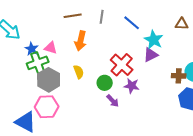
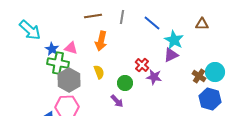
green cross: (38, 63) -> (58, 63), turned 30
red cross: (122, 65) -> (142, 65), size x0.6
brown cross: (179, 76) -> (199, 76), turned 32
purple star: (132, 86) -> (154, 77), moved
purple arrow: (113, 101) -> (117, 101), moved

